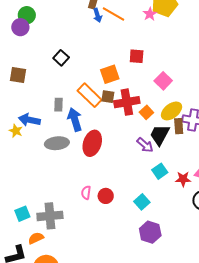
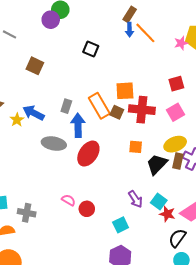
red square: (137, 56) -> (176, 84), moved, turned -35
black square: (61, 58) -> (91, 49), moved, turned -35
red cross: (127, 102) -> (142, 110), moved
orange square: (146, 112) -> (136, 147), moved, turned 32
purple arrow: (145, 145) -> (135, 199), moved
cyan square: (160, 171) -> (159, 201), moved, turned -35
pink semicircle: (86, 193) -> (69, 200), turned 96
gray cross: (50, 216) -> (27, 213), size x0.7

